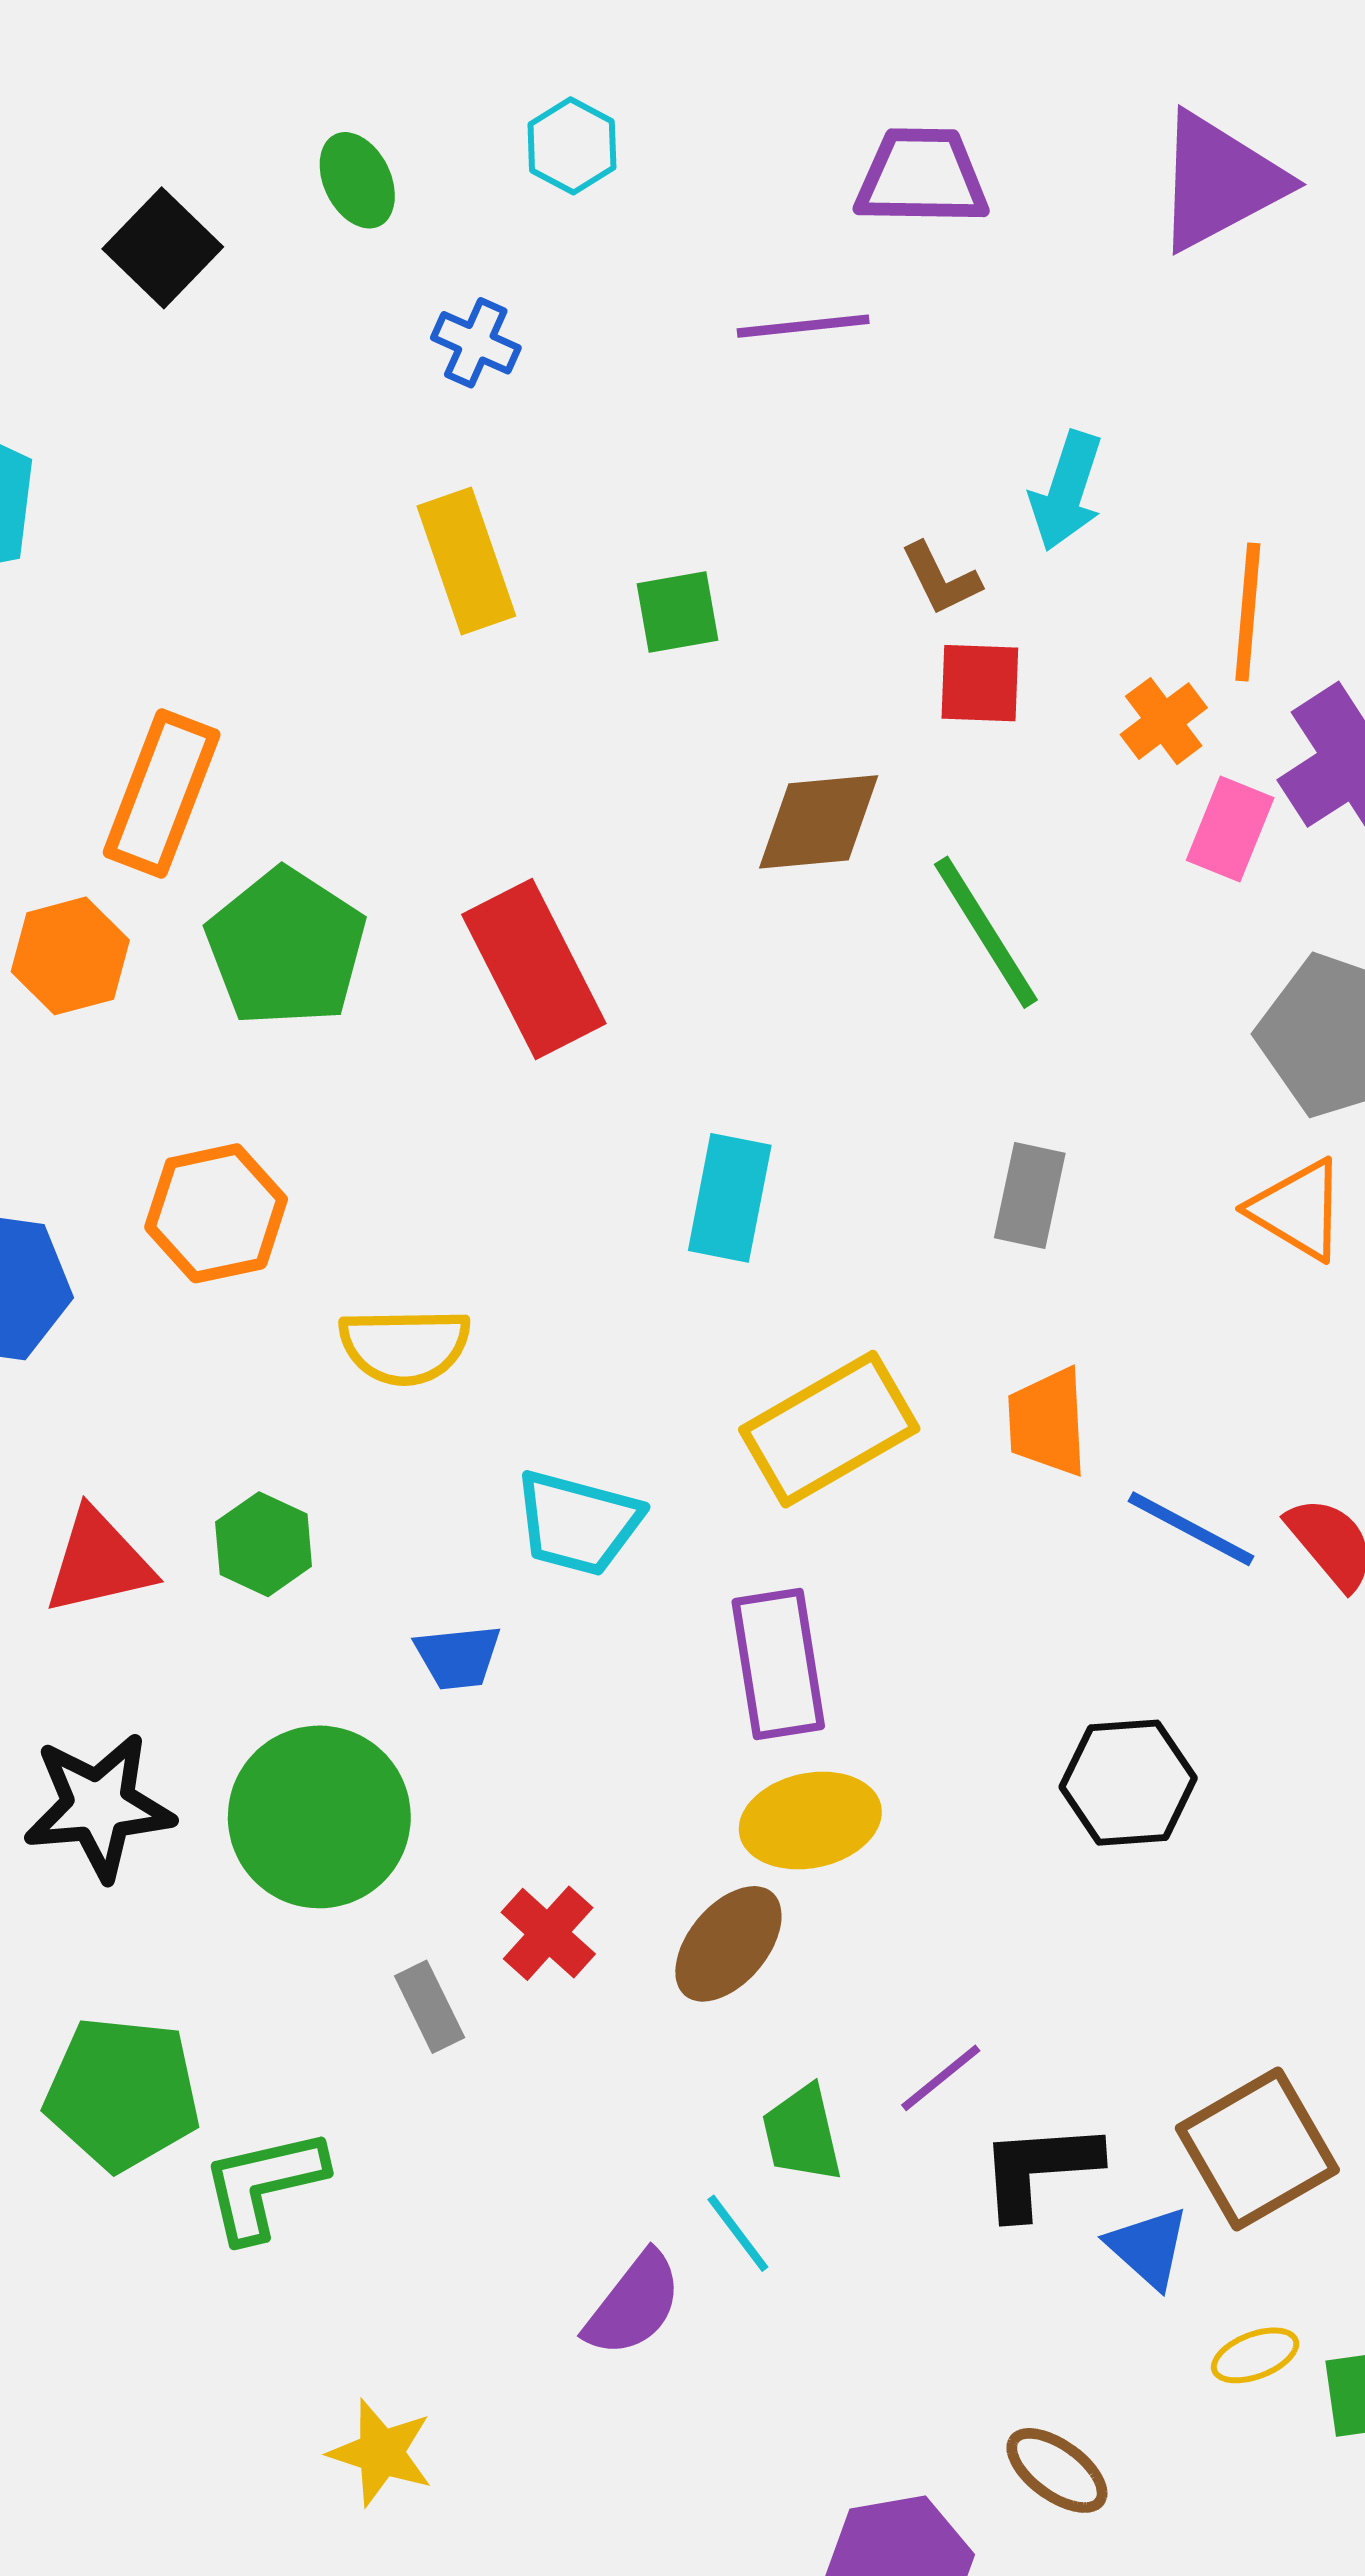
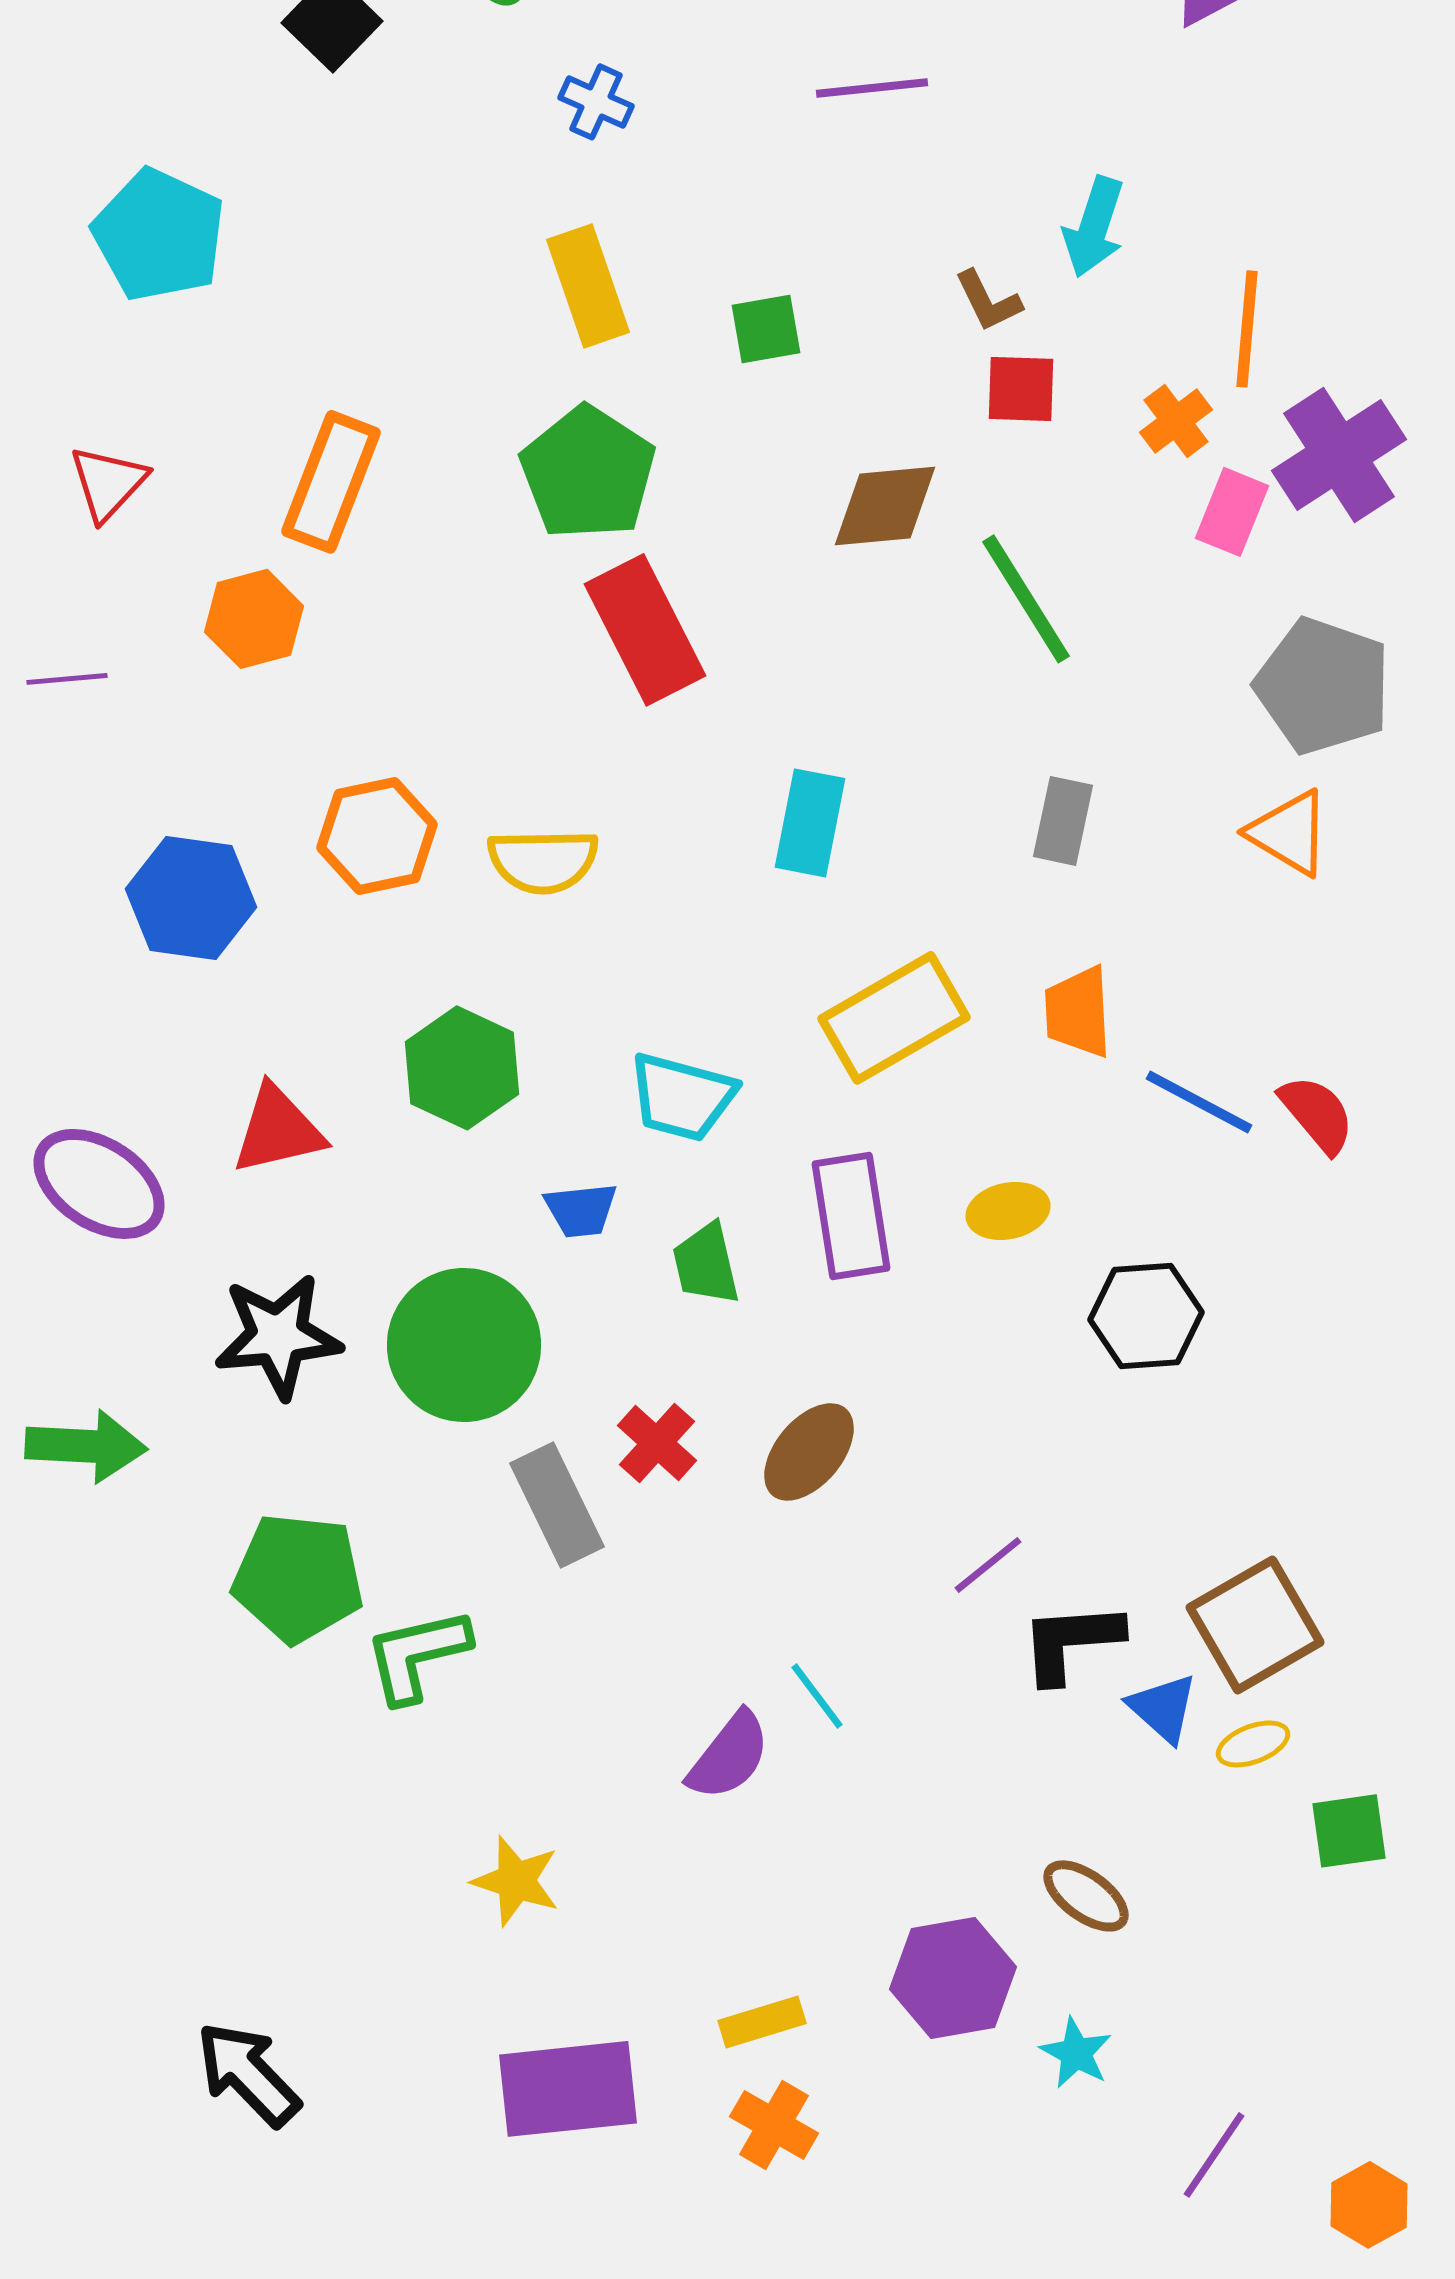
green pentagon: (286, 948) -> (588, 473), moved
yellow semicircle: (405, 1346) -> (543, 861), moved
green hexagon: (264, 1544) -> (462, 1068), moved, size x1.4
yellow ellipse: (810, 1821) -> (1008, 1211), moved, size x0.7
gray rectangle: (430, 2007) -> (557, 1505), size x1.6
green trapezoid: (802, 2134) -> (706, 1264), moved
yellow ellipse: (1255, 2355) -> (1253, 1744), moved

